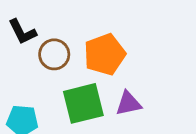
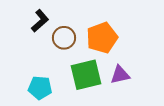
black L-shape: (22, 32) -> (40, 21), turned -105

